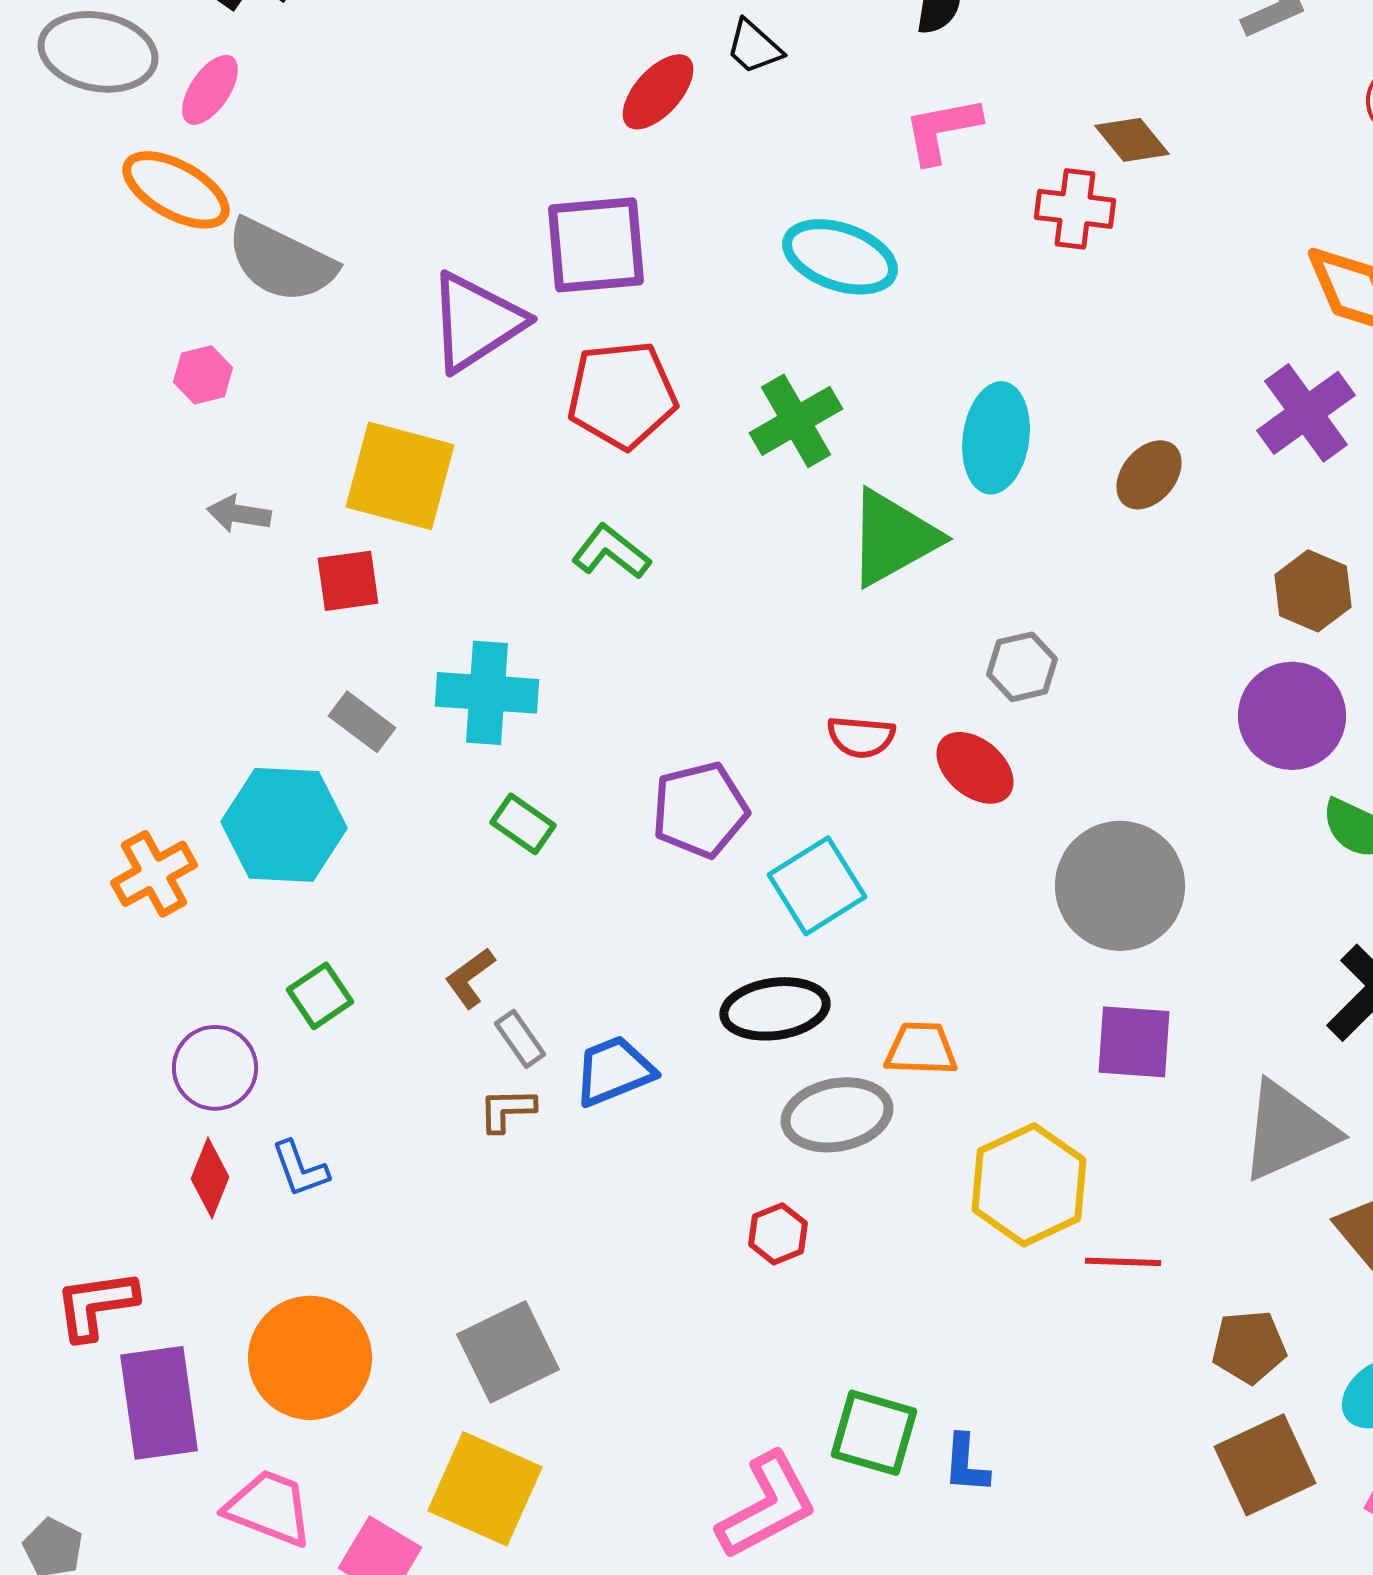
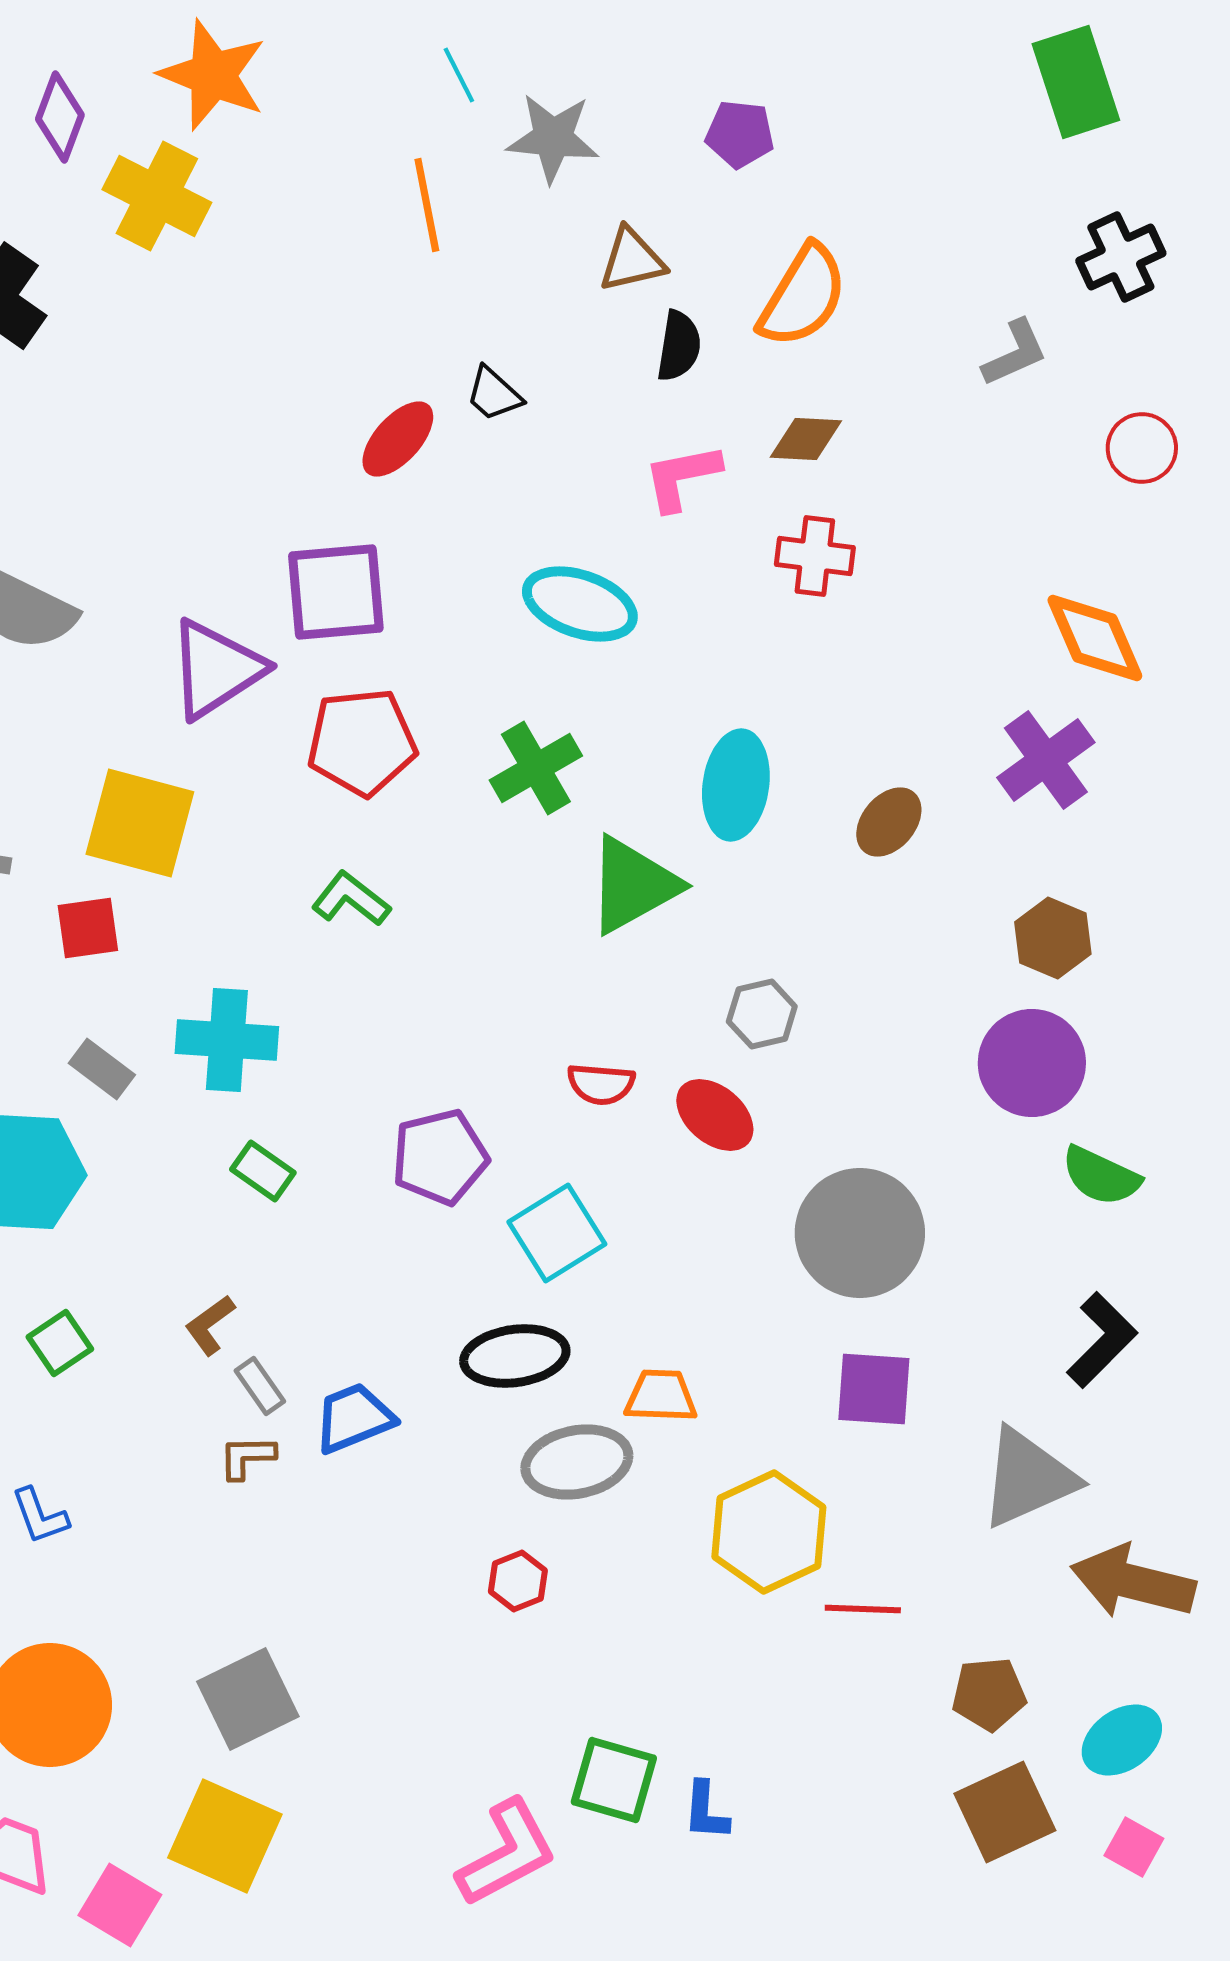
brown diamond: (1132, 140) -> (806, 439), moved, turned -48

